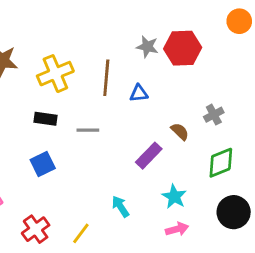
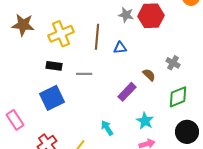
gray cross: (214, 115) -> (173, 63), turned -32
blue square: (43, 164) -> (52, 98), size x1.4

